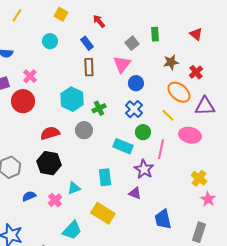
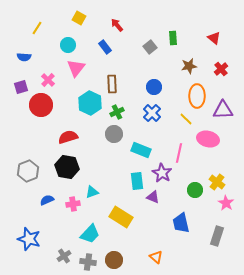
yellow line: (17, 15) -> (37, 28), moved
pink triangle: (122, 64) -> (76, 68), moved
brown rectangle: (89, 67) -> (112, 84), moved
red cross: (196, 72) -> (221, 69), moved
orange ellipse: (179, 92) -> (197, 96), turned 50
gray circle: (84, 130) -> (114, 134), moved
green circle: (143, 132) -> (195, 190), moved
cyan rectangle: (105, 177) -> (137, 181), moved
pink cross: (55, 200) -> (73, 204), turned 32

